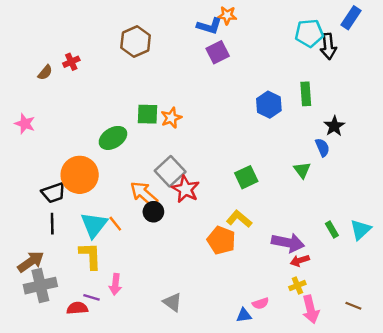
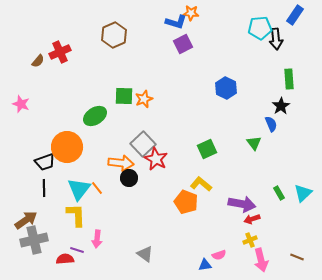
red cross: (71, 62) -> (60, 52), size x1.5
green rectangle: (306, 94) -> (289, 79), moved
orange arrow: (144, 194) -> (121, 163), turned 145

